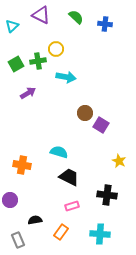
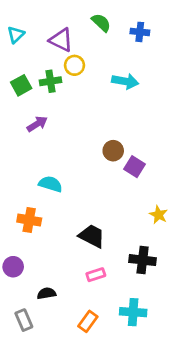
purple triangle: (41, 15) -> (61, 40), moved
cyan arrow: (66, 77) -> (125, 81), moved
cyan semicircle: (59, 152) -> (50, 184), moved
orange rectangle: (61, 232) -> (88, 321), moved

